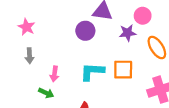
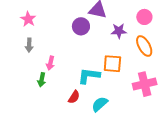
pink circle: (143, 16) -> (144, 17), moved
cyan L-shape: (92, 72) -> (89, 76), moved
green arrow: (46, 93) -> (42, 80), turned 72

